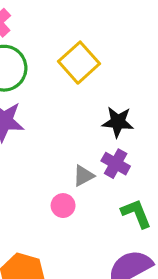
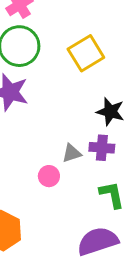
purple cross: (116, 164) -> (102, 148), turned -35

